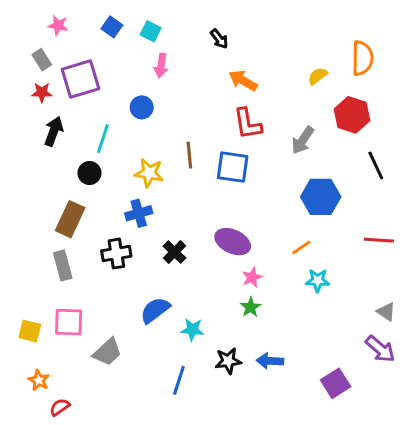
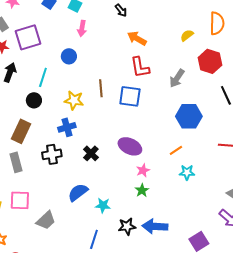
blue arrow: (270, 361) -> (155, 226), size x1.4

